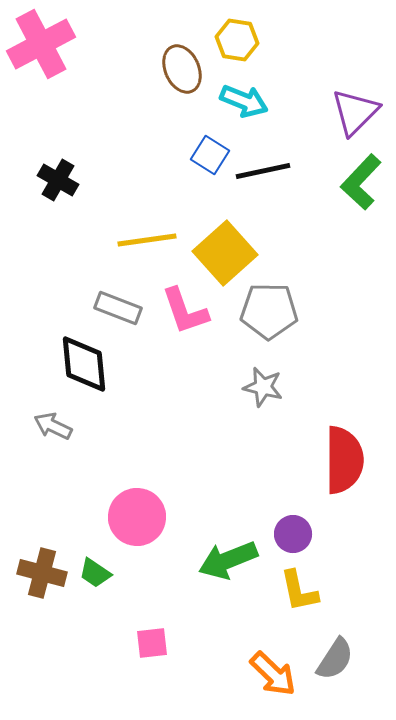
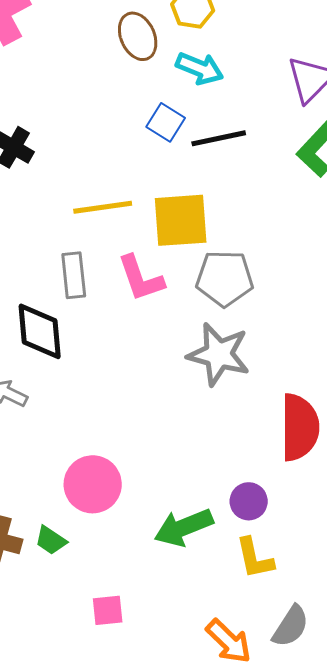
yellow square: (225, 253) -> (181, 220), turned 38
gray rectangle: (118, 308) -> (74, 275), turned 63
gray star: (263, 387) -> (219, 354), size x1.6

